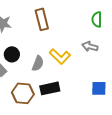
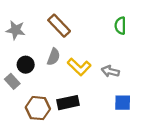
brown rectangle: (42, 19) -> (59, 26), turned -30
gray arrow: (90, 46) -> (110, 71), moved
gray semicircle: (38, 63) -> (53, 57), moved

